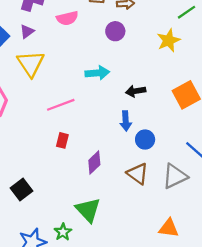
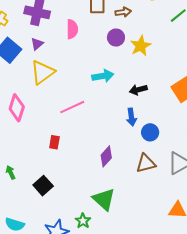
pink semicircle: (67, 18) -> (72, 29), turned -72
yellow star: (169, 40) -> (141, 46), moved
yellow triangle: (31, 64) -> (42, 72), turned 32
red rectangle: (62, 140) -> (54, 142), moved
brown triangle: (138, 174) -> (146, 163), turned -45

